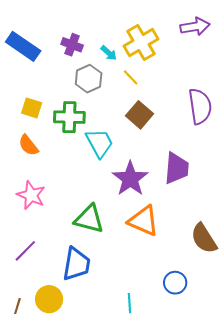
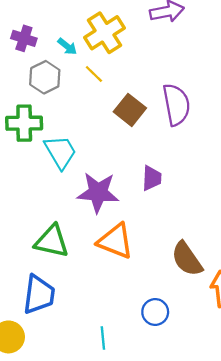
brown square: (139, 115) -> (130, 110), moved
purple trapezoid: (177, 168) -> (152, 178), size x0.7
purple star: (130, 179) -> (98, 192), turned -30

